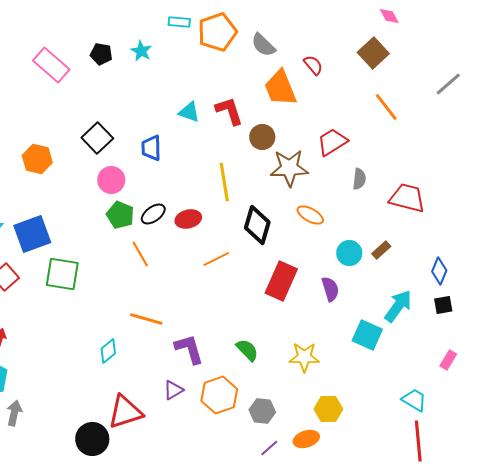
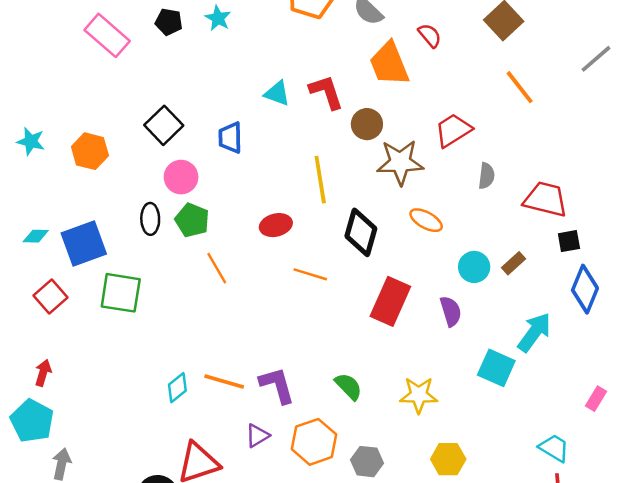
black ellipse: (153, 214) -> (150, 219), moved, turned -55
orange line: (216, 259) -> (310, 274), turned 44
blue diamond: (439, 271) -> (585, 289), size x1.4
black square: (443, 305) -> (569, 241), moved
orange line: (146, 319) -> (224, 381), moved

